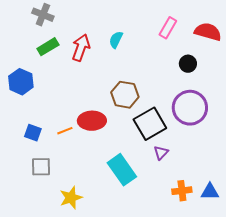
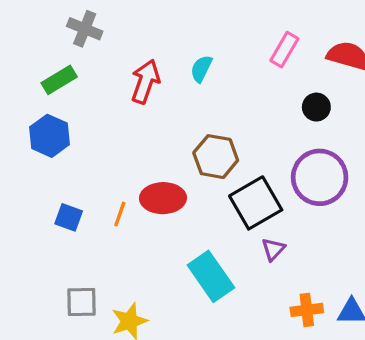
green rectangle: (48, 47) -> (59, 80), moved
orange line: (65, 131) -> (120, 214), turned -49
gray square: (41, 167) -> (81, 302), moved

